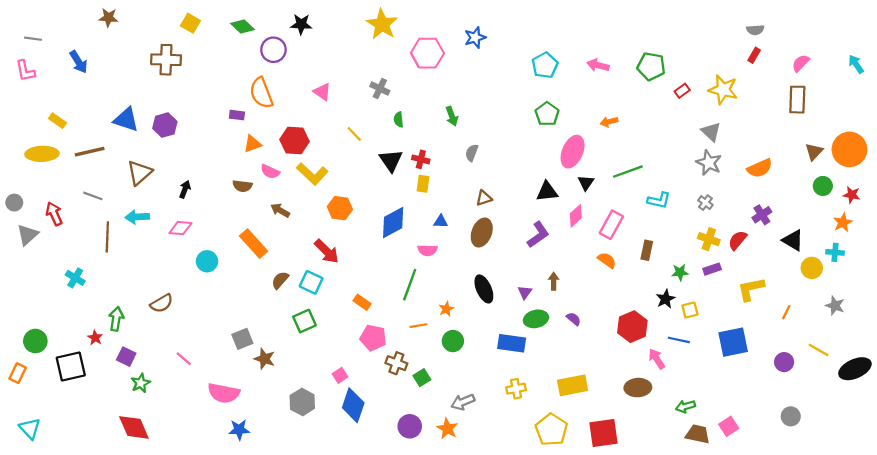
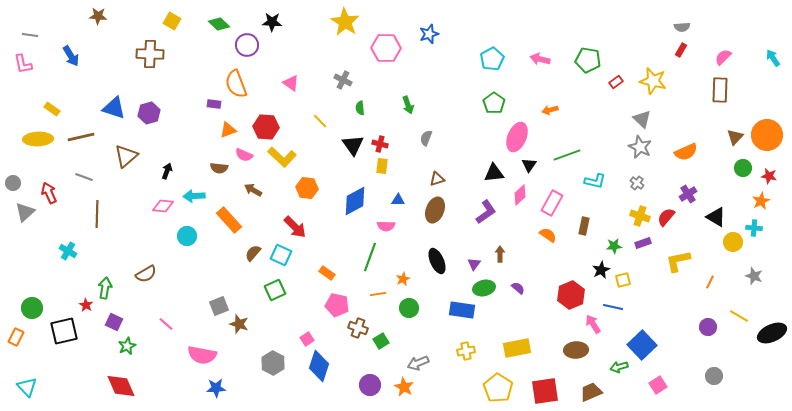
cyan arrow: (137, 217) -> (194, 196), moved
blue square: (733, 342) -> (642, 345), moved, turned -32
brown trapezoid: (698, 434) -> (591, 392), moved, turned -35

